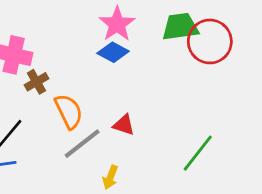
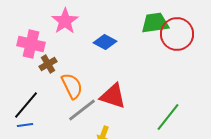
pink star: (117, 24) -> (65, 21), moved
red triangle: (124, 125) -> (113, 96), size x1.6

